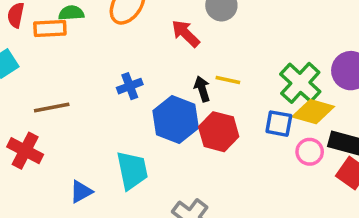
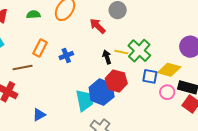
orange rectangle: (50, 28) -> (40, 48), moved, turned -60
green cross: (300, 83) -> (139, 51), moved
blue hexagon: (176, 119) -> (102, 92), moved
cyan trapezoid: (132, 170) -> (85, 100), moved

